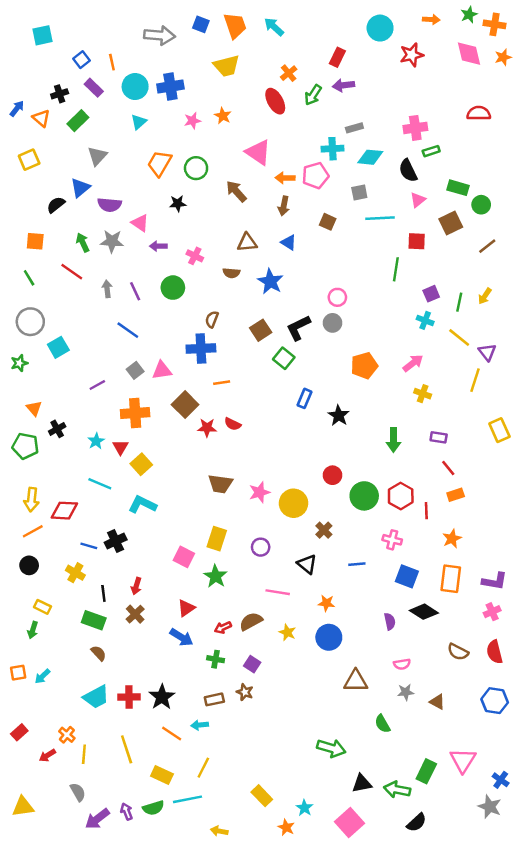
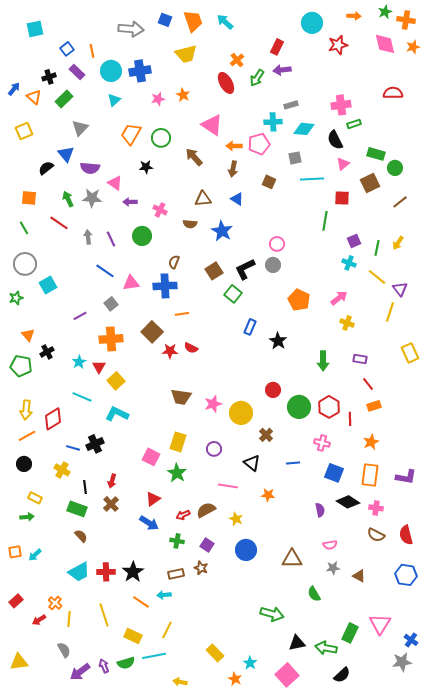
blue triangle: (80, 188) -> (66, 154), turned -30
orange pentagon: (364, 366) -> (299, 300), turned -30
pink triangle: (162, 370) -> (131, 283), moved
red diamond: (64, 511) -> (53, 419), turned -35
pink cross: (492, 612) -> (376, 508), moved, turned 32
green arrow: (33, 630) -> (27, 517), turned -112
blue circle: (329, 637) -> (246, 550), moved
gray star: (490, 807) -> (402, 662), turned -30

